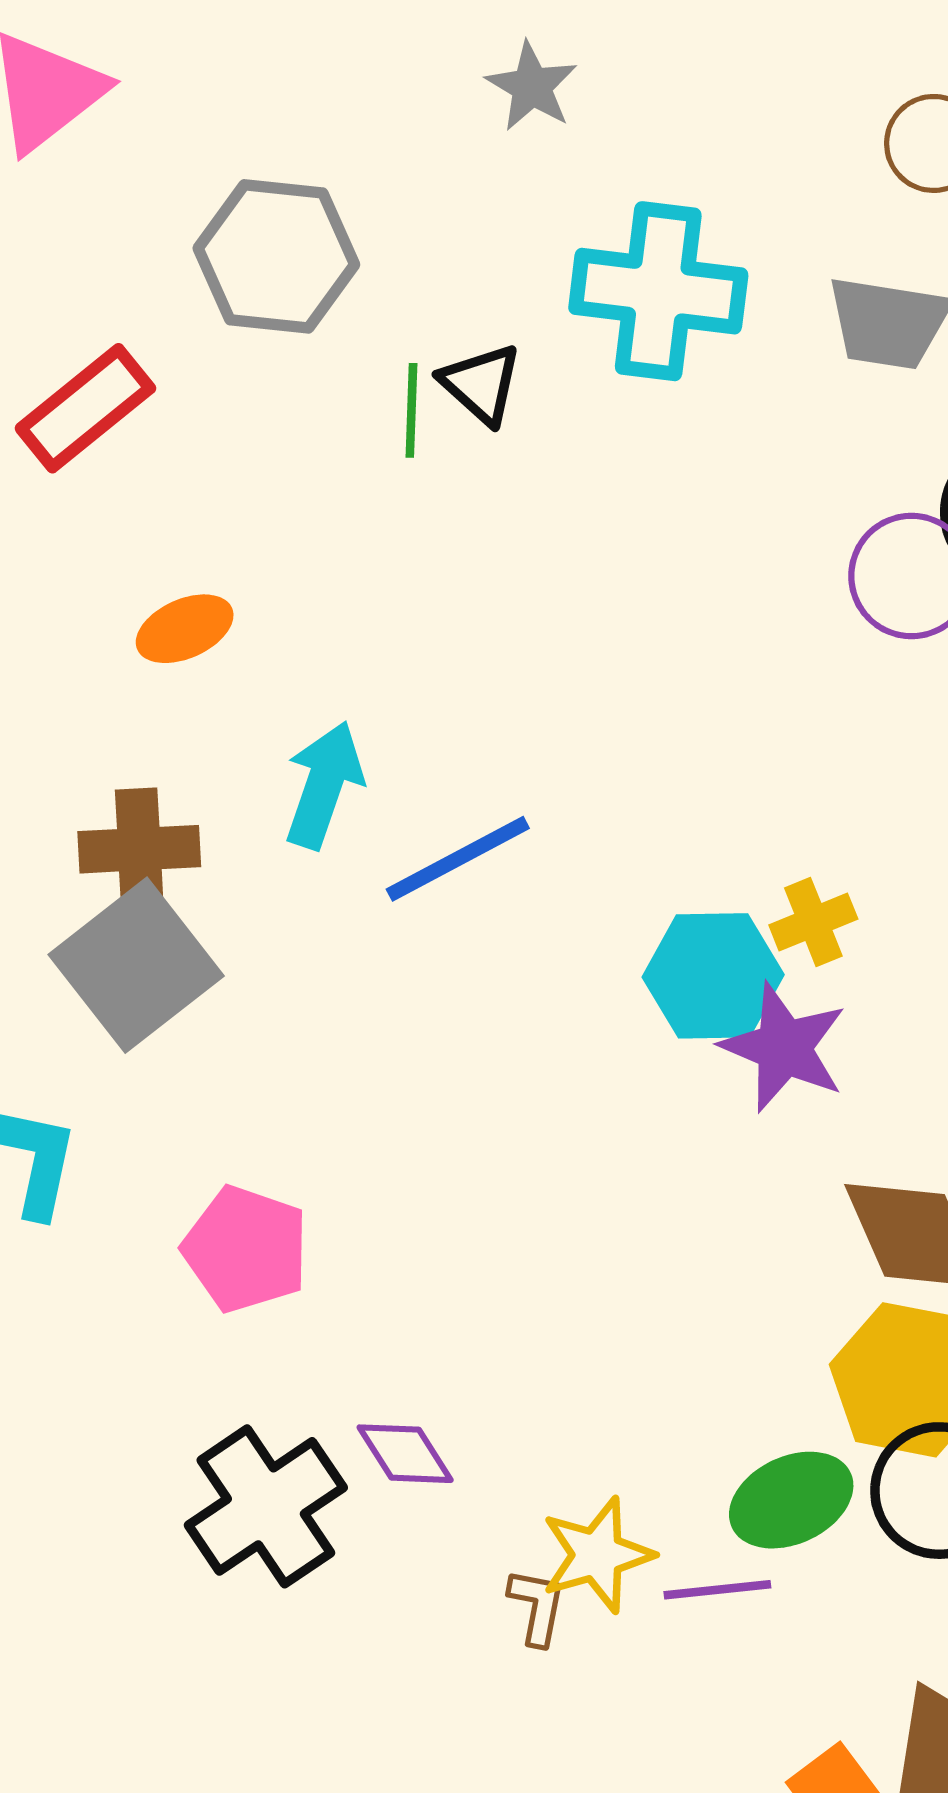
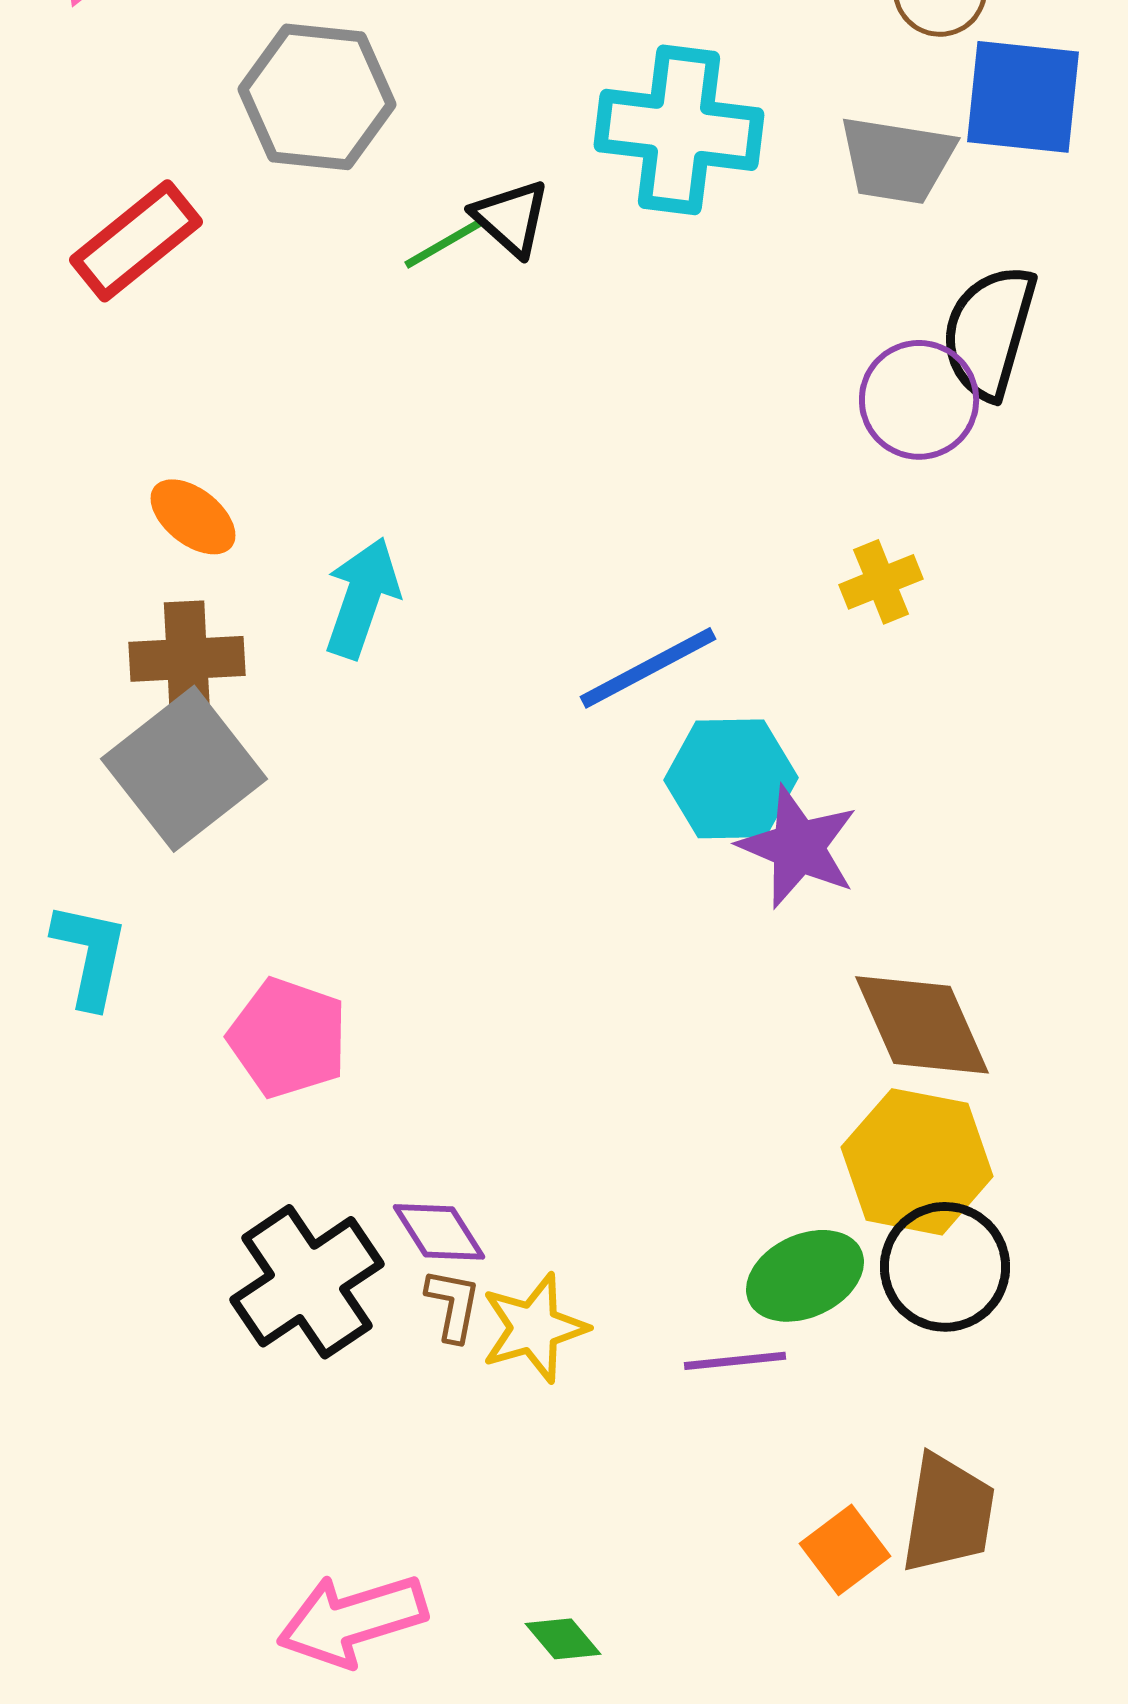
green line: (411, 410) -> (445, 243), turned 58
orange ellipse: (185, 629) -> (193, 517), moved, turned 62
blue line: (458, 859) -> (648, 668), moved
yellow cross: (813, 922) -> (881, 582), moved
yellow star: (597, 1555) -> (534, 1328), moved
brown L-shape: (537, 1607) -> (453, 1305), moved

